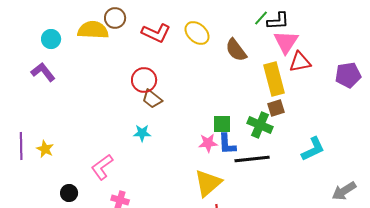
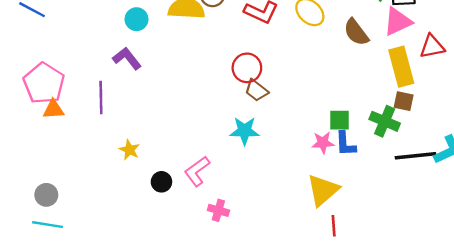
pink triangle: (286, 42) -> (398, 22), moved, turned 32
brown square: (276, 108) -> (404, 101), turned 30
cyan star: (142, 133) -> (245, 131), size x1.4
purple line: (21, 146) -> (101, 98), moved
black line: (252, 159) -> (415, 156), moved
black circle: (69, 193) -> (161, 182), moved

